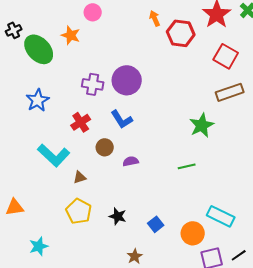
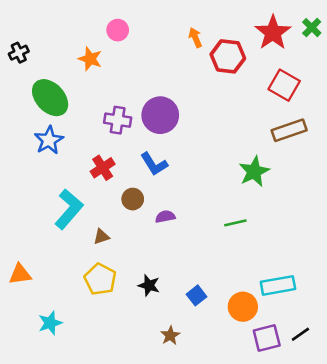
green ellipse: (39, 49) -> (50, 98), moved
cyan L-shape: (54, 155) -> (69, 209), turned -92
cyan rectangle: (221, 216) -> (278, 285), turned -36

